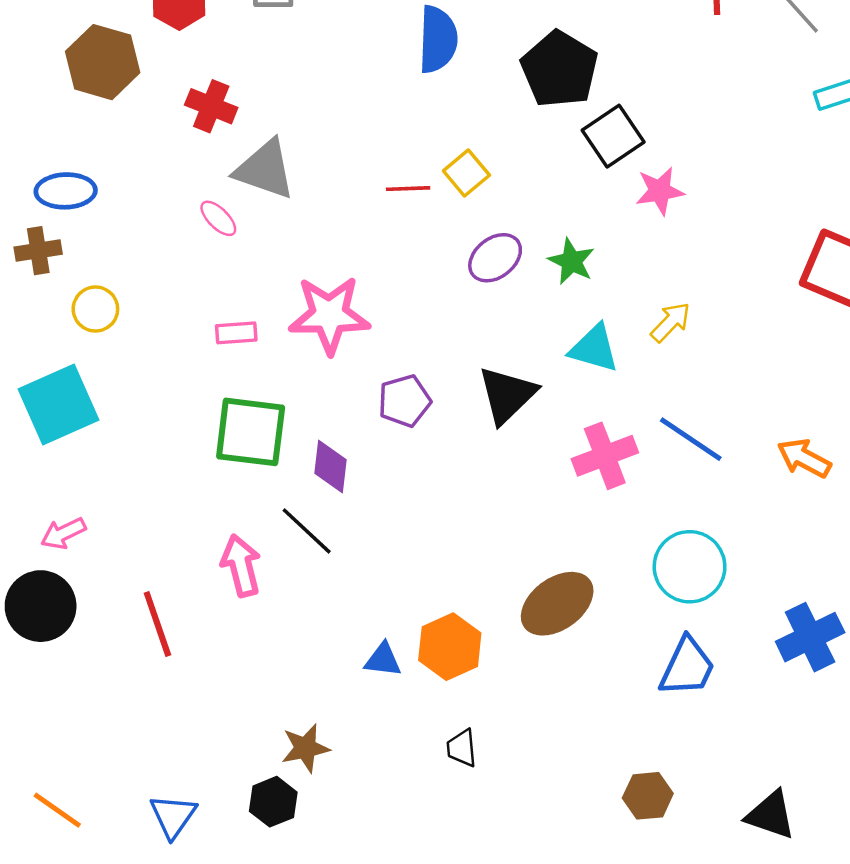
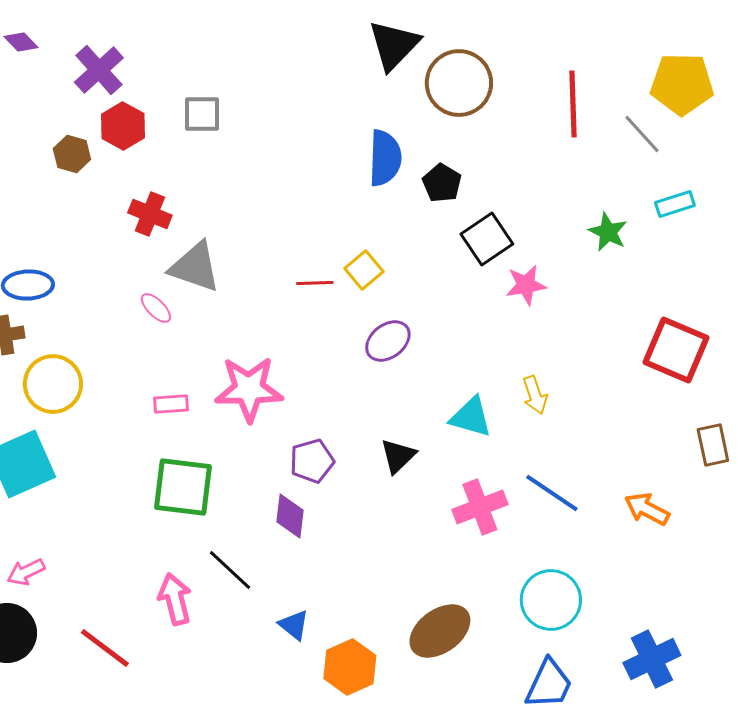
blue semicircle: (438, 39) -> (385, 158), moved
brown hexagon: (103, 62) -> (72, 154), moved, size x0.6
black pentagon: (560, 69) -> (442, 183), size x0.6
green star: (571, 261) -> (608, 232), moved
yellow circle: (95, 309) -> (53, 384), size x1.5
yellow arrow: (670, 322) -> (535, 395), turned 117
black triangle: (507, 395) -> (398, 456), size x0.7
purple diamond: (330, 467) -> (290, 516), moved
red line: (157, 624) -> (105, 648), turned -34
blue triangle: (383, 660) -> (294, 625), moved, turned 32

